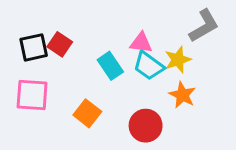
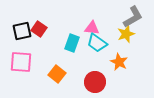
yellow star: (178, 60) -> (126, 34), moved
cyan rectangle: (110, 66) -> (72, 43), turned 54

